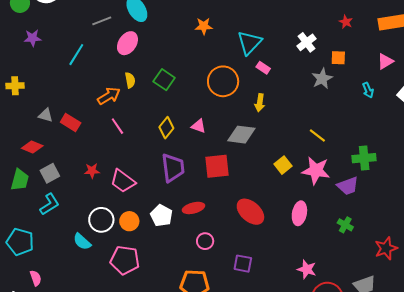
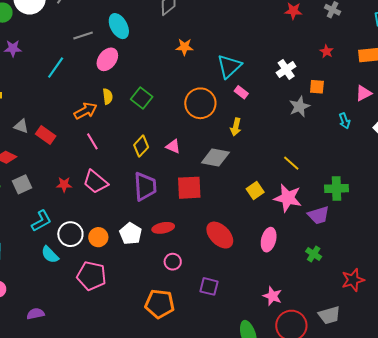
pink trapezoid: (123, 181) -> (95, 182), moved
cyan L-shape: (50, 204) -> (41, 221), moved

